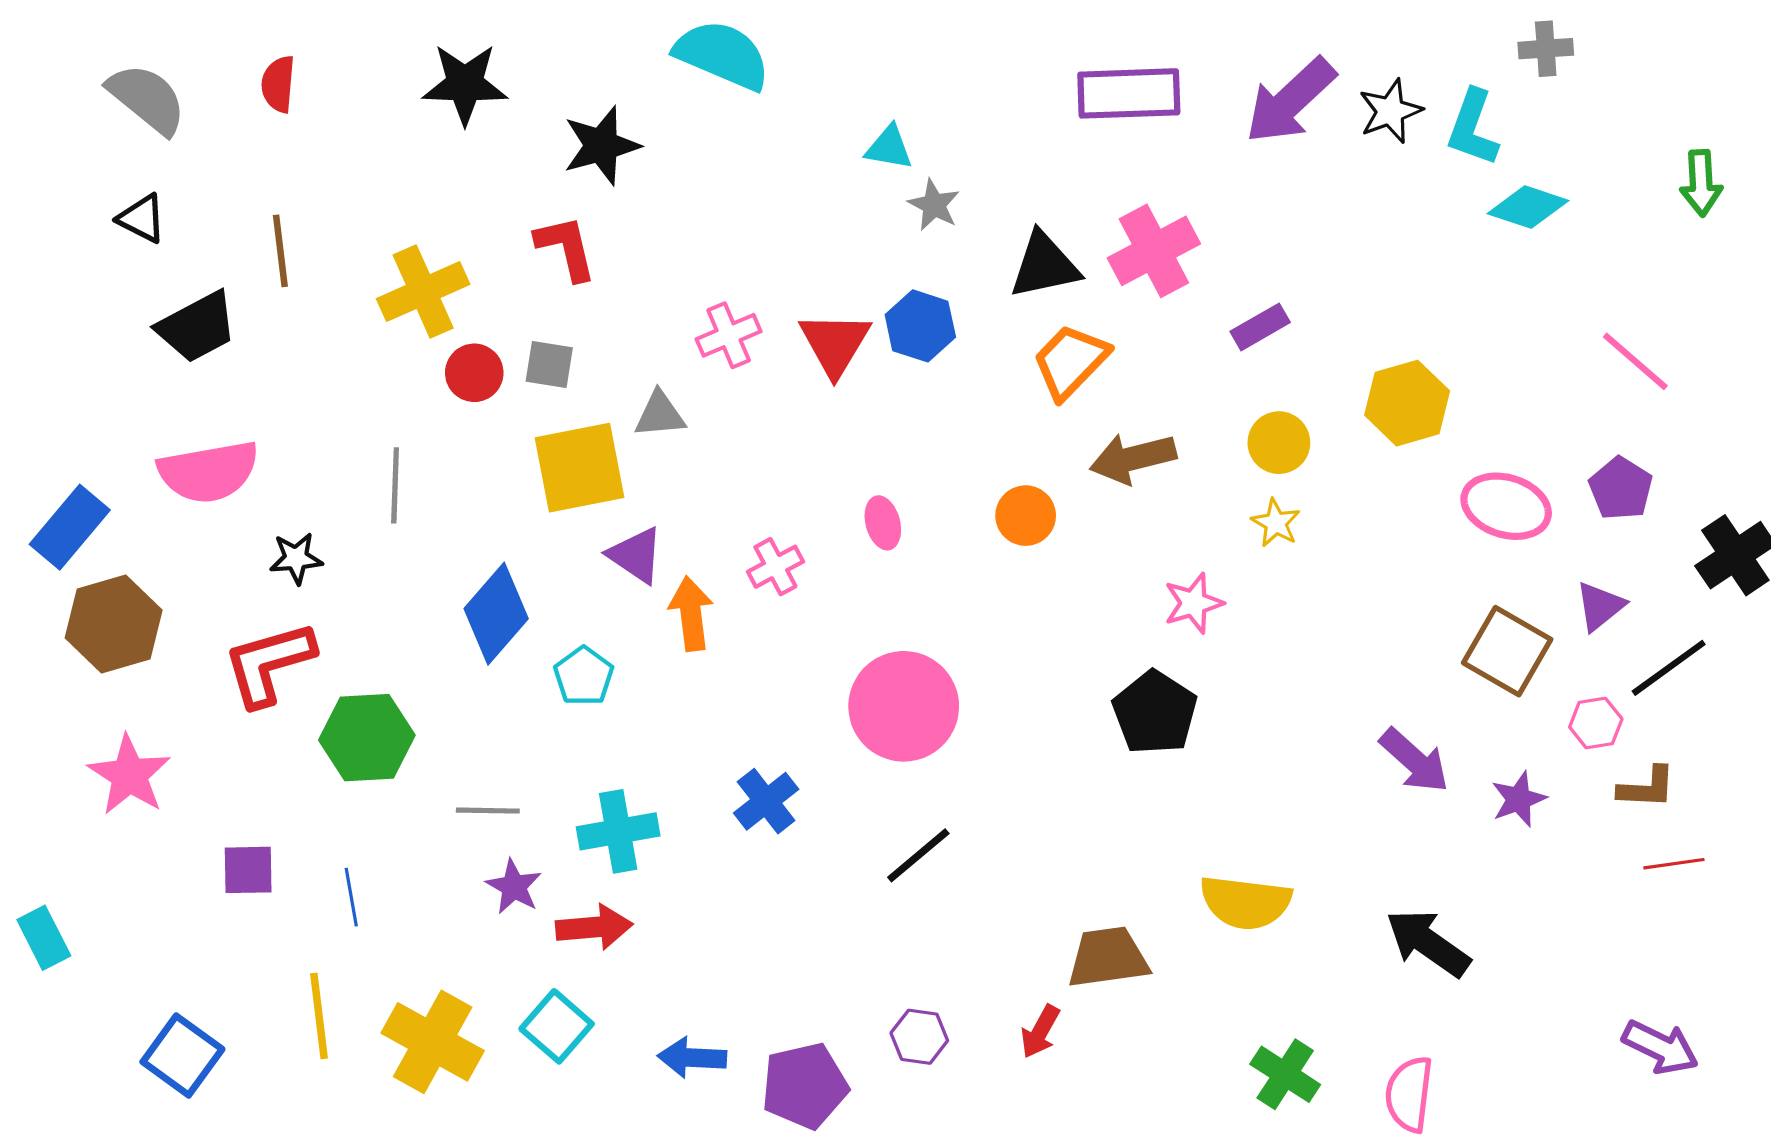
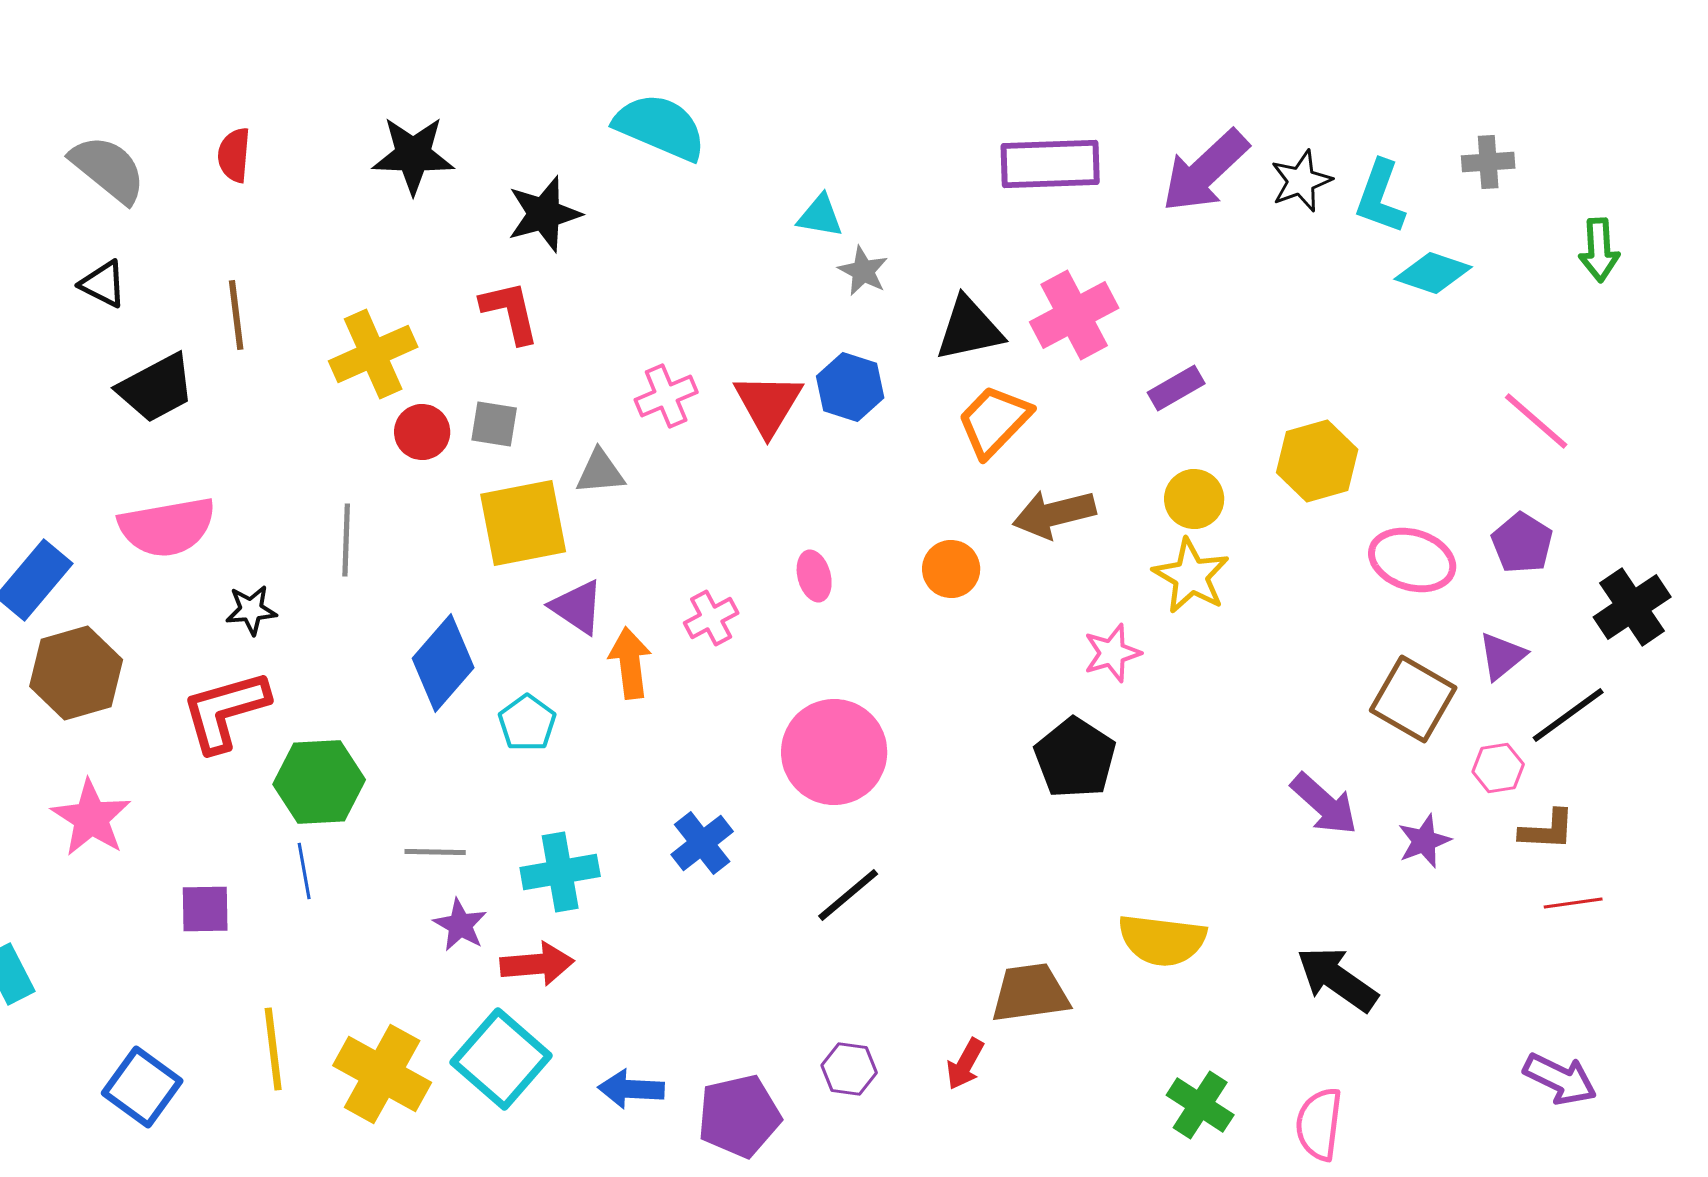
gray cross: (1546, 49) -> (1488, 162), moved
yellow star: (1276, 523) -> (1191, 576), size x1.6
blue line: (351, 897) -> (304, 871), moved
cyan square: (557, 1026) -> (501, 1059), size x1.4

